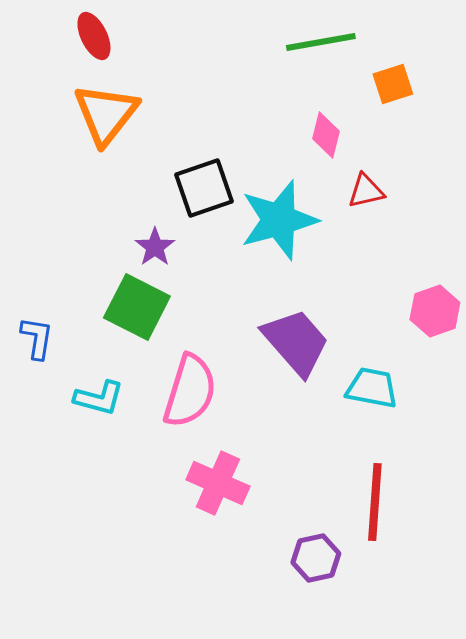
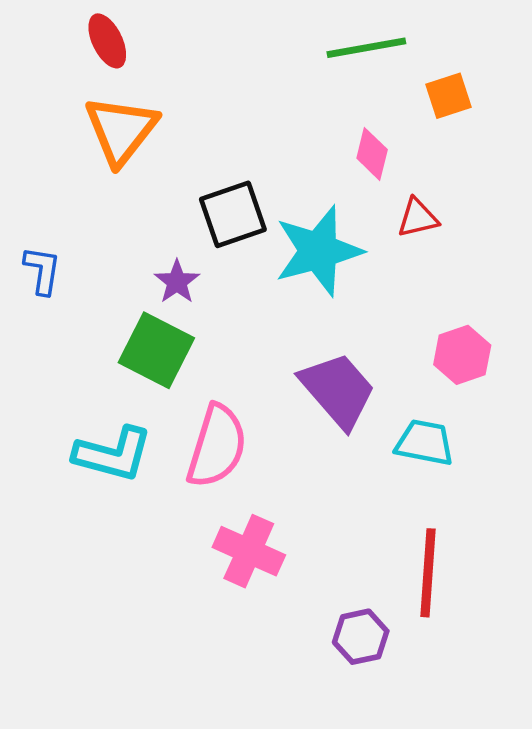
pink hexagon: (435, 311) -> (462, 355), moved
blue L-shape: (37, 338) -> (42, 270), moved
cyan L-shape: (99, 398) -> (113, 454), size x1.4

